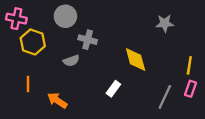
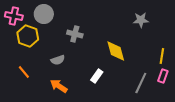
gray circle: (65, 16) -> (44, 14), moved
gray semicircle: (71, 61) -> (58, 60), moved
orange line: (28, 84) -> (24, 72), turned -40
orange arrow: (57, 100) -> (59, 86), moved

